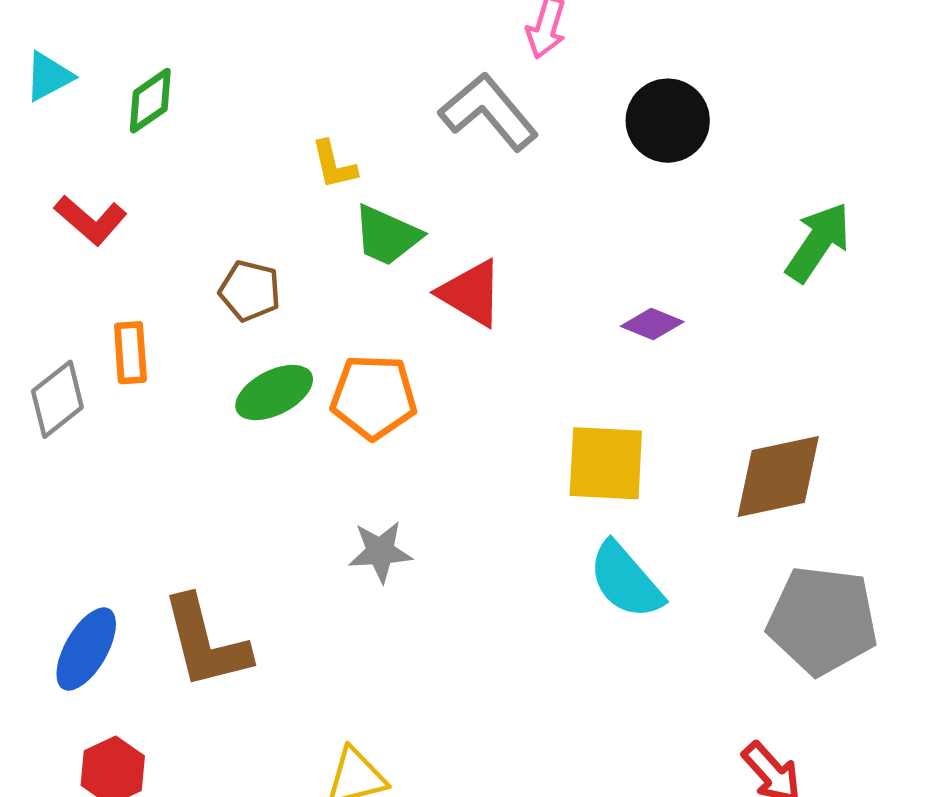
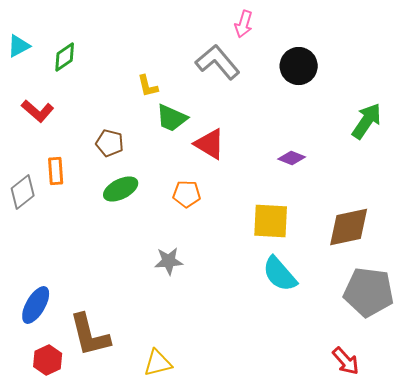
orange pentagon: (374, 397) -> (187, 194), moved, size x0.7
brown L-shape: (206, 642) -> (90, 335), moved

